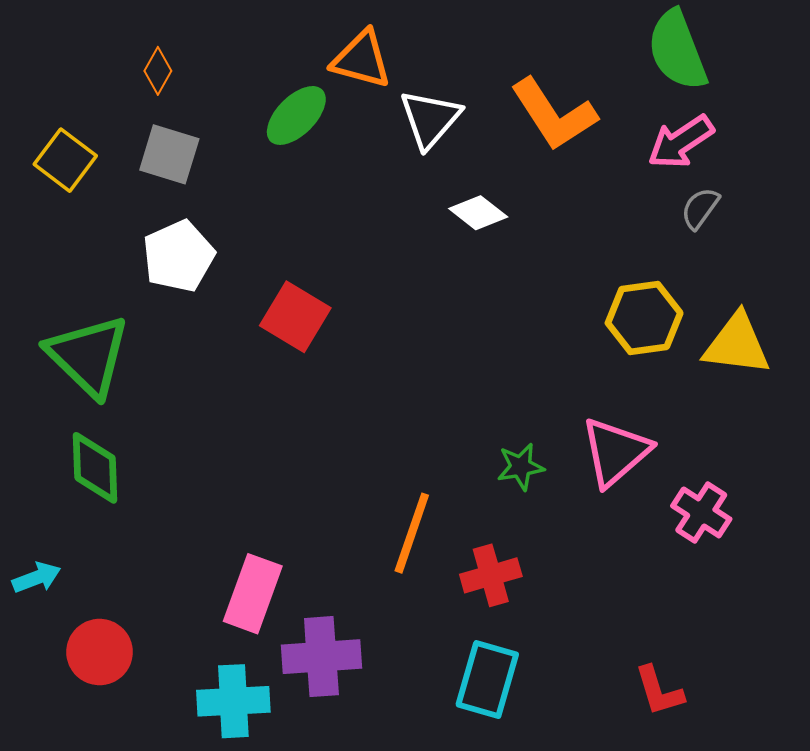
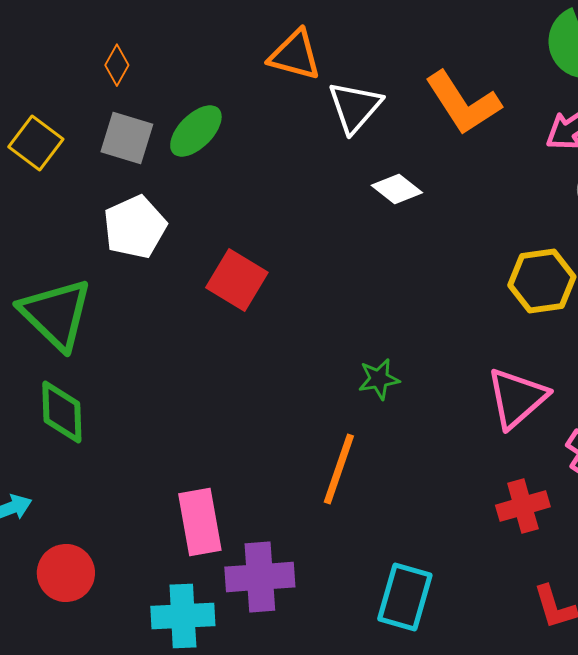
green ellipse: (296, 115) -> (196, 131), moved
green star: (521, 467) -> (379, 379), moved
red cross: (491, 575) -> (523, 506), moved
pink rectangle: (253, 594) -> (200, 522), turned -30

